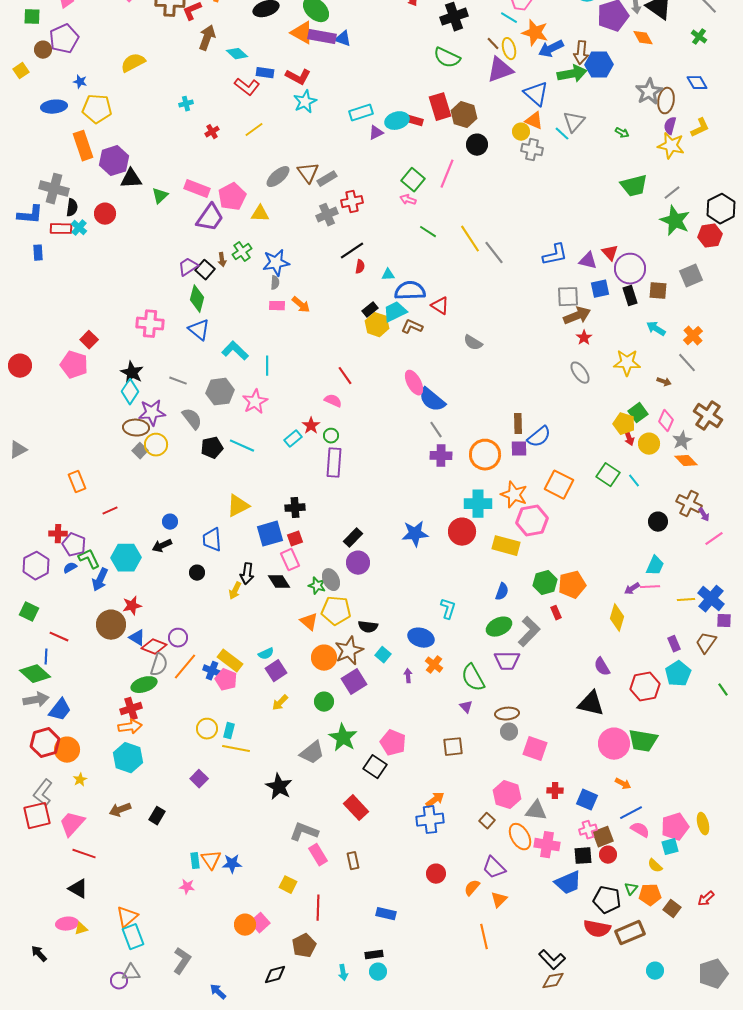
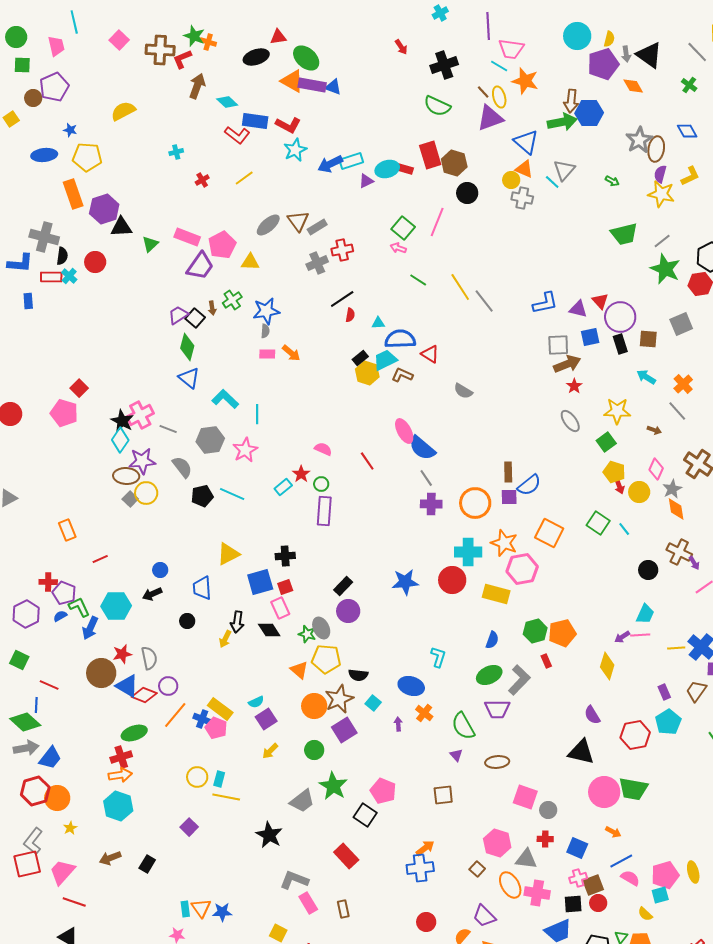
blue arrow: (551, 49) -> (330, 164), moved
blue rectangle: (265, 73) -> (255, 121), size x1.4
pink cross: (150, 324) -> (140, 415), moved, turned -32
red line: (345, 376) -> (367, 461), moved
green square: (638, 413) -> (606, 442), moved
orange diamond: (686, 461) -> (676, 509), turned 35
blue triangle: (137, 638) -> (127, 686), size x1.4
gray semicircle: (159, 665) -> (149, 658), moved, turned -30
gray circle: (509, 732) -> (548, 810), moved

